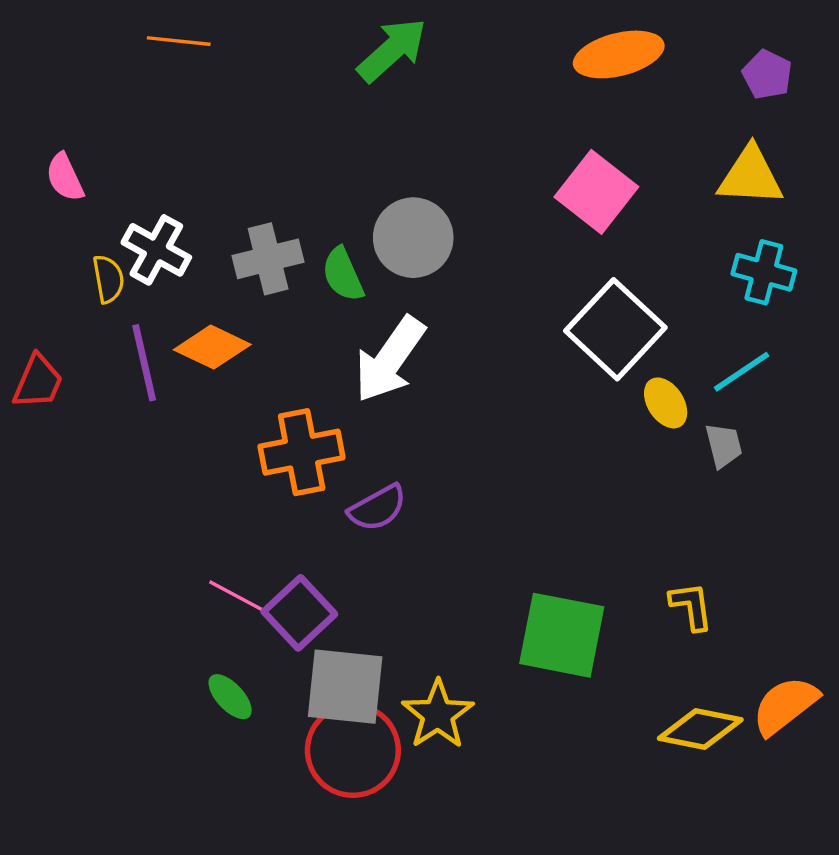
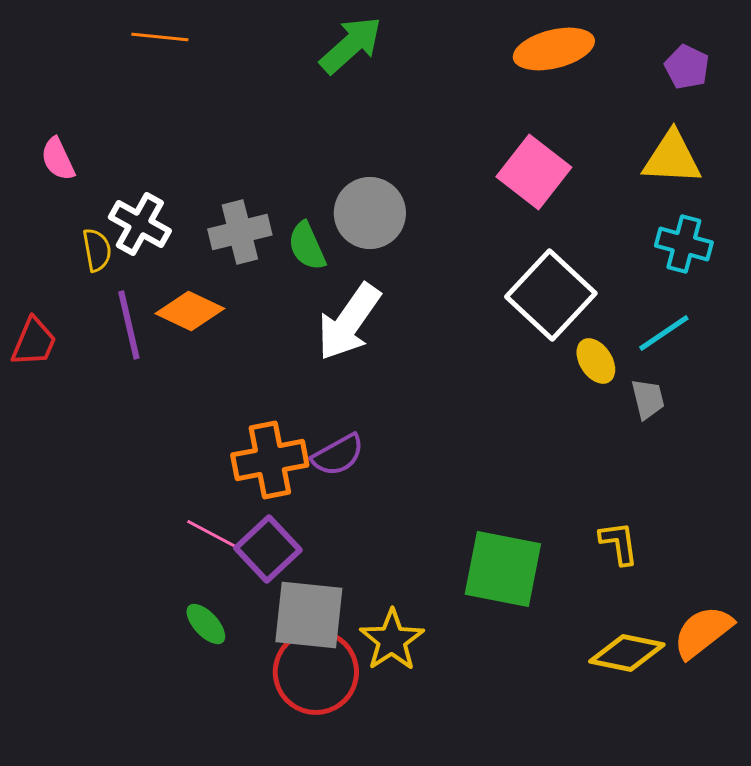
orange cross: (302, 452) -> (270, 460), moved

